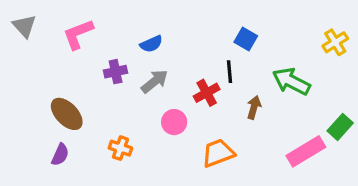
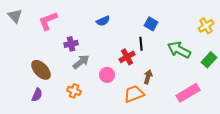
blue semicircle: (151, 44) -> (103, 21), moved
gray arrow: (155, 81) -> (81, 62), moved
brown arrow: (254, 107) -> (148, 77), moved
green rectangle: (340, 127) -> (209, 60), moved

